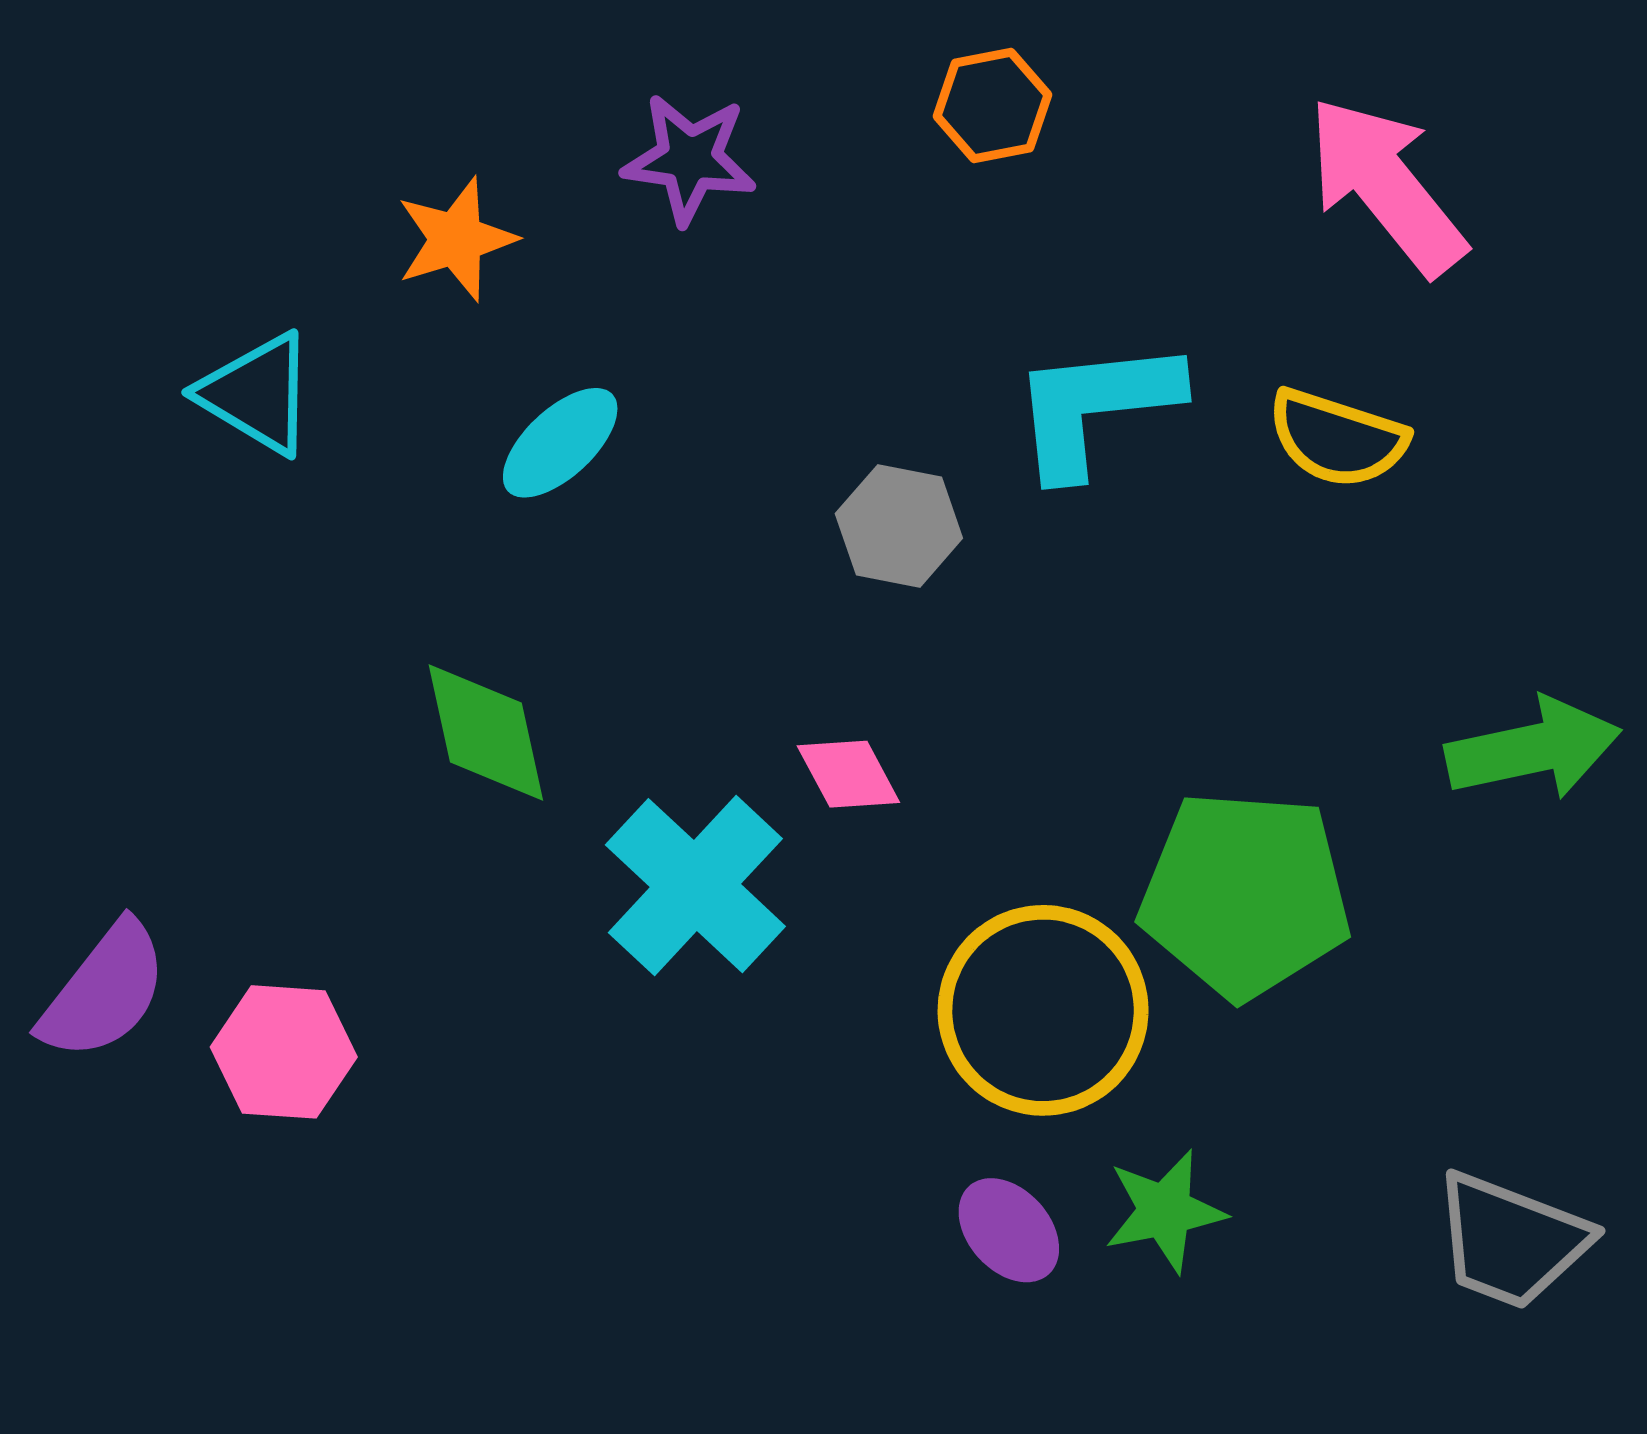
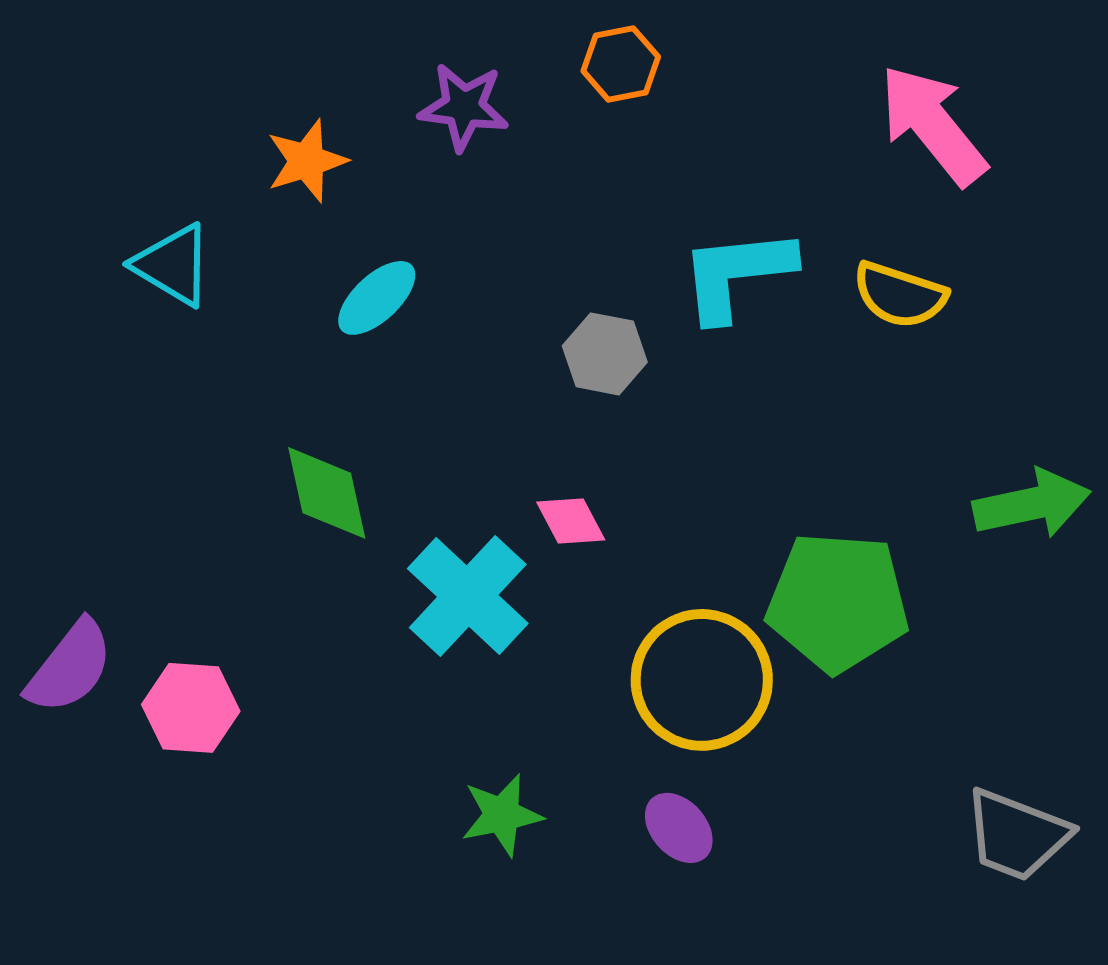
orange hexagon: (993, 105) -> (621, 64), moved
green star: (1165, 1211) -> (502, 815), moved

